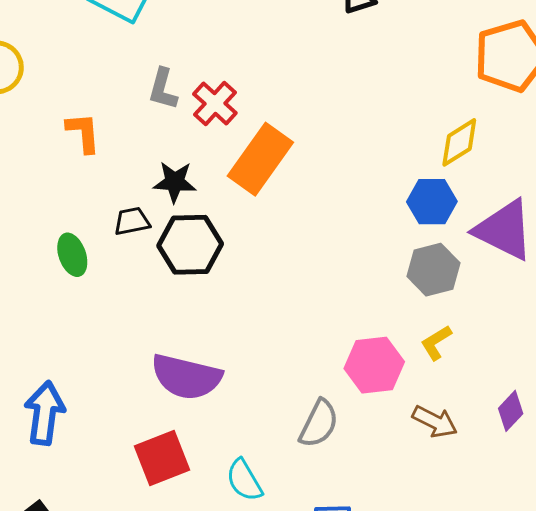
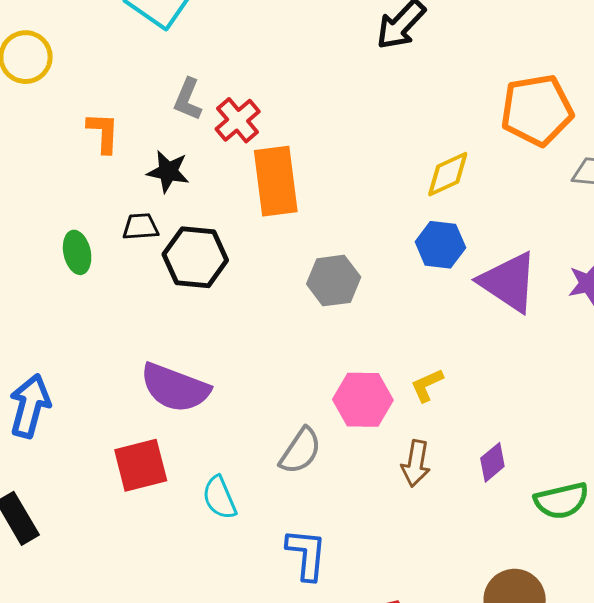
yellow diamond: (459, 142) -> (448, 174), moved
orange rectangle: (260, 159) -> (276, 181), turned -50
black star: (175, 182) -> (168, 171), moved
gray hexagon: (433, 270) -> (334, 281), moved
brown arrow: (435, 422) -> (416, 463), turned 66

